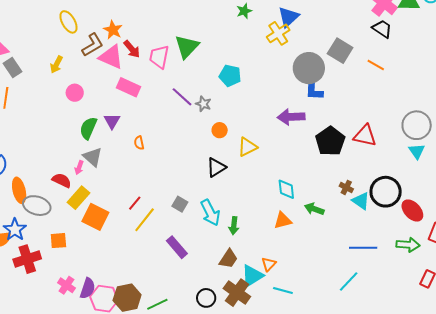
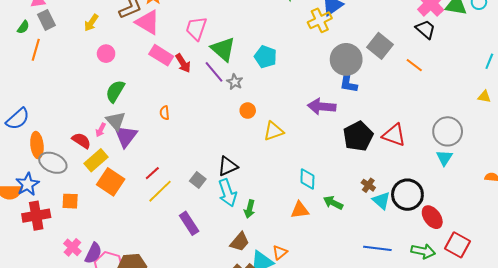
green triangle: (187, 47) -> (223, 49), moved, turned -40
red arrow: (132, 49) -> (183, 63), moved
purple triangle: (112, 121) -> (126, 136), moved, size x1.4
black triangle: (216, 167) -> (228, 166), moved

